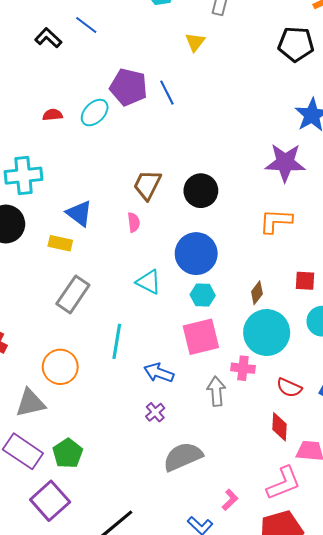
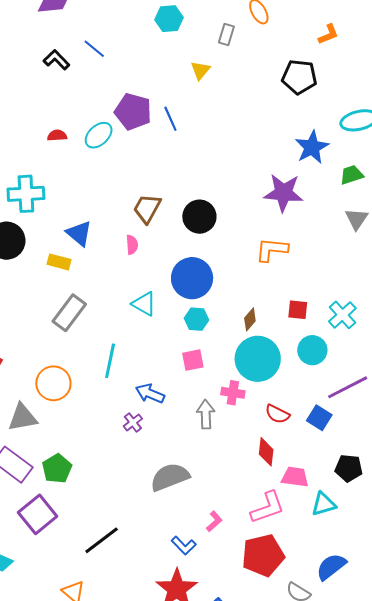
pink square: (201, 337) -> (193, 360), size x0.6
purple cross: (155, 412) -> (133, 422), moved

